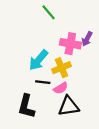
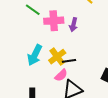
pink cross: (70, 44) -> (54, 21), moved
black line: (43, 82) -> (69, 61), moved

